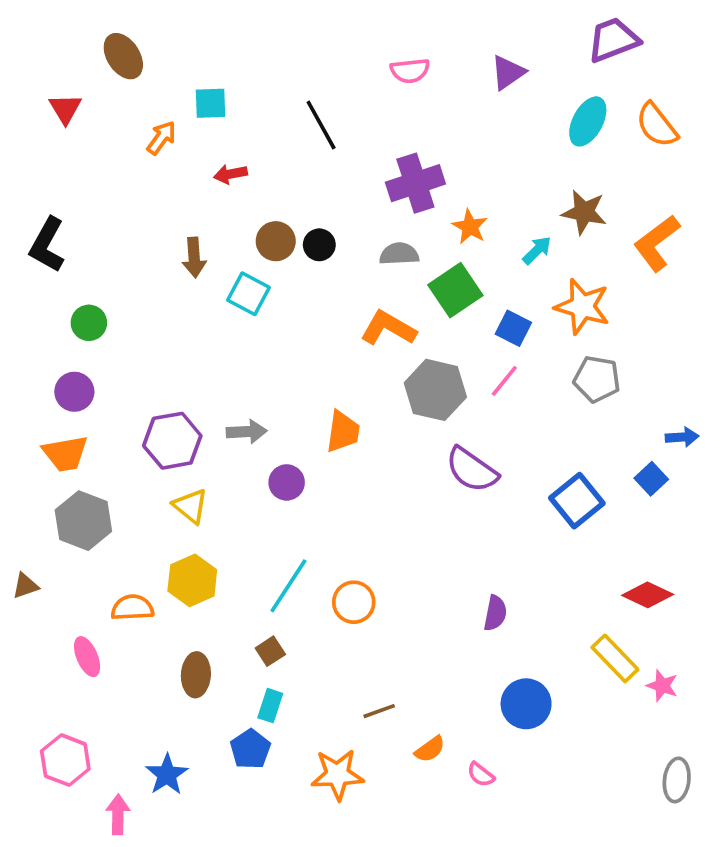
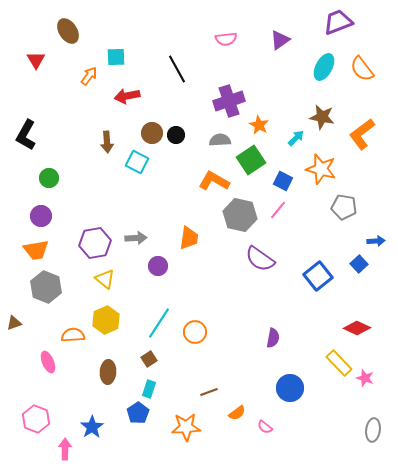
red arrow: (230, 174) -> (127, 96), size x1.4
gray pentagon: (597, 379) -> (344, 207), moved

